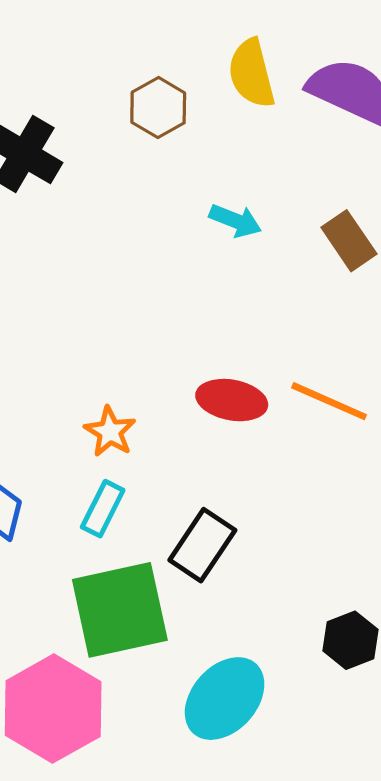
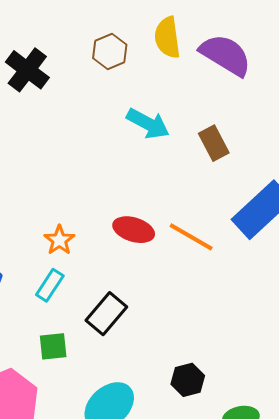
cyan arrow: (235, 221) -> (148, 124), size x1.4
green square: (120, 610) -> (53, 346), size x0.5

